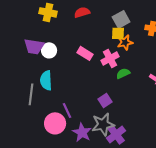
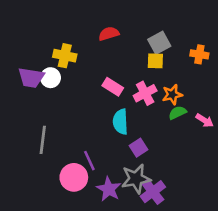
yellow cross: (48, 12) -> (65, 56), moved
orange star: (125, 42) -> (172, 95), moved
purple trapezoid: (34, 46) -> (31, 78), moved
white circle: (49, 50) -> (51, 78), moved
green semicircle: (123, 73) -> (177, 113), moved
cyan semicircle: (46, 80) -> (120, 122), moved

